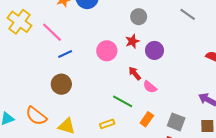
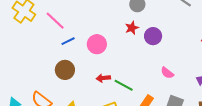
pink circle: (107, 51) -> (97, 44), moved
red arrow: (135, 73) -> (103, 78), moved, turned -56
pink semicircle: (150, 87) -> (167, 73), moved

